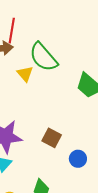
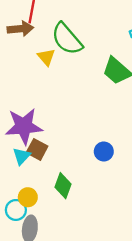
brown square: (52, 138) -> (37, 149), moved

